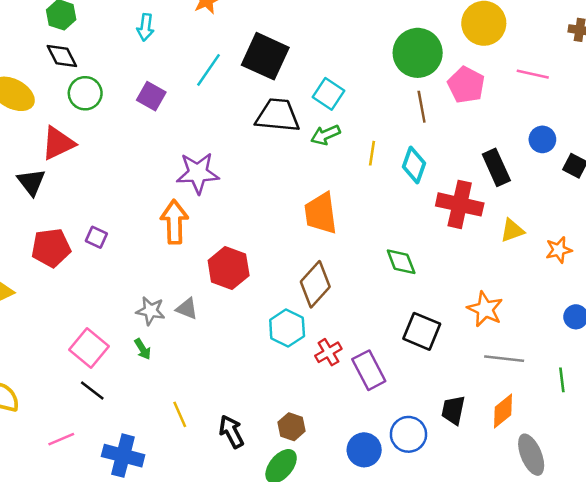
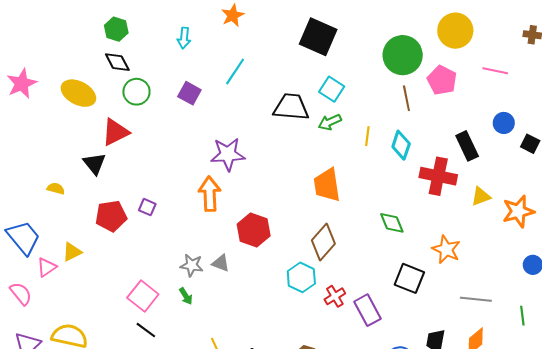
black square: (265, 56) -> (318, 37), moved
orange star: (559, 250) -> (518, 211), size x1.5
orange star: (485, 309) -> (446, 249), moved

